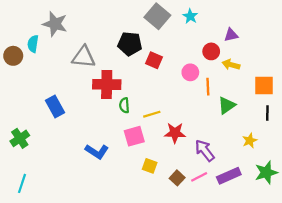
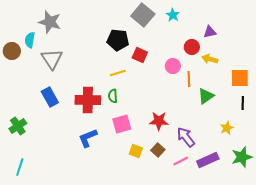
gray triangle: (84, 57) -> (52, 59), moved, turned 50
red cross: (107, 84) -> (88, 100), moved
yellow line: (152, 114) -> (118, 73), moved
blue L-shape: (97, 152) -> (88, 138), turned 125
brown square: (177, 178) -> (158, 150), moved

